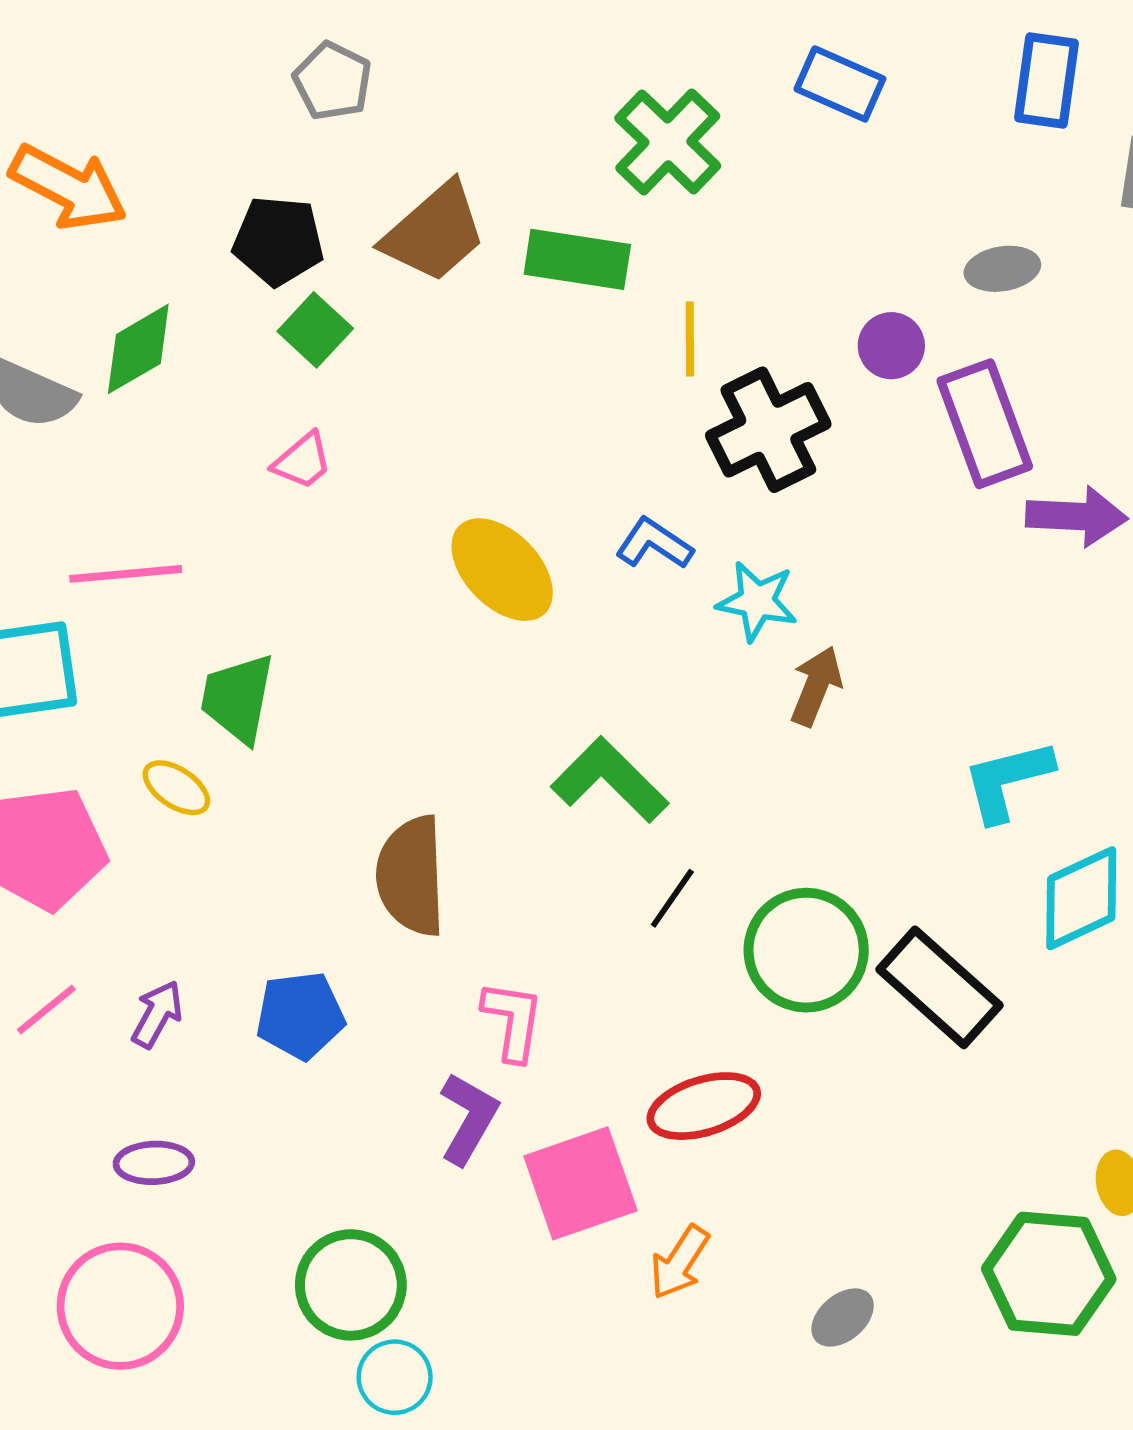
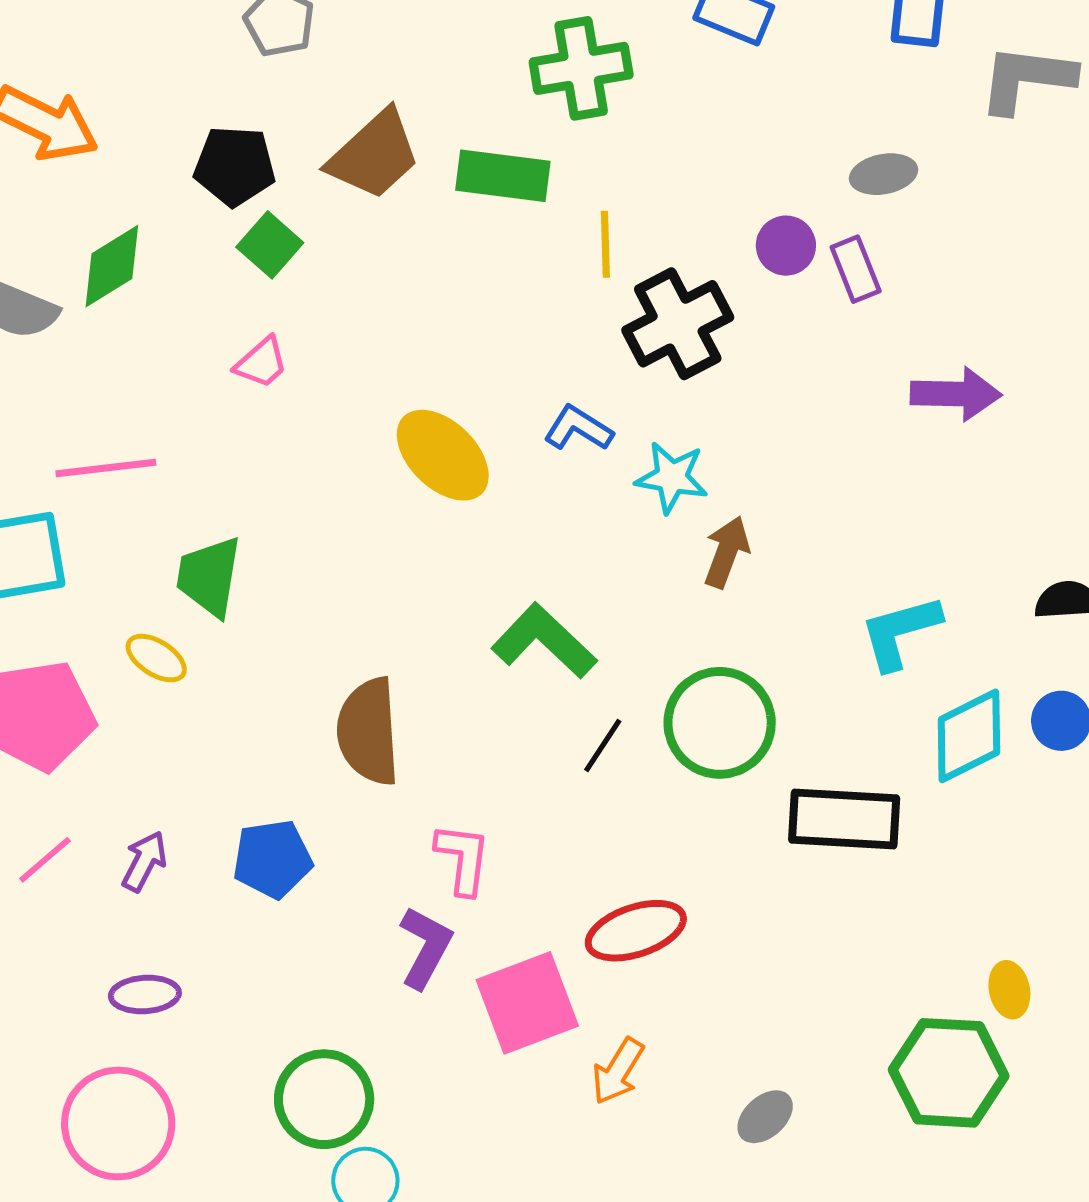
green cross: (668, 142) -> (581, 68), turned 38
purple rectangle: (985, 424) -> (856, 269), moved, size x0.6
green circle: (806, 950) -> (720, 723), moved
black rectangle: (939, 987) -> (844, 819), turned -37

